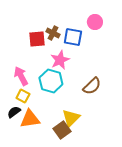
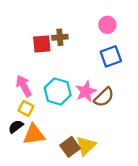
brown cross: (53, 33) -> (60, 37), turned -32
blue square: (73, 37) -> (111, 56), moved, turned -30
pink star: (60, 60) -> (86, 91), moved
yellow triangle: (71, 118) -> (86, 146), moved

